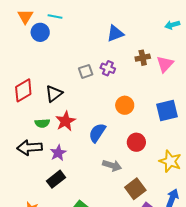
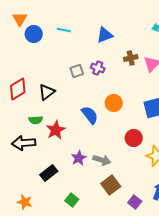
cyan line: (55, 16) -> (64, 30), moved
red star: (66, 121) -> (56, 130), moved
blue semicircle: (97, 133) -> (90, 115), moved, turned 108
red circle: (136, 142) -> (134, 138), moved
purple star: (58, 153) -> (79, 158), moved
brown square: (135, 189) -> (111, 185), moved

